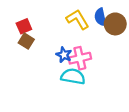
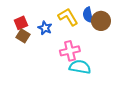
blue star: (64, 55) -> (45, 28), moved
cyan semicircle: (73, 76) -> (80, 67), moved

